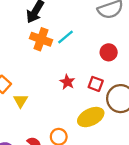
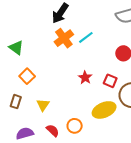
orange cross: (41, 39) -> (64, 38), turned 30
yellow triangle: (21, 101) -> (43, 105), moved

